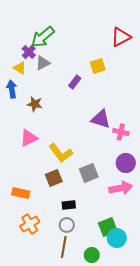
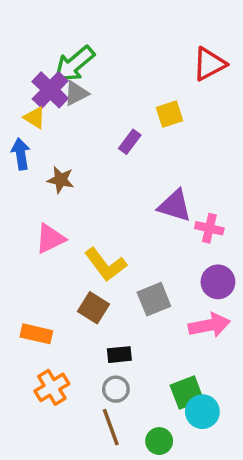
purple cross: (29, 52) -> (50, 90), size x1.5
gray triangle: (43, 63) -> (76, 93), moved
brown square: (54, 178) -> (93, 308), turned -36
brown line: (64, 247) -> (111, 427), turned -30

